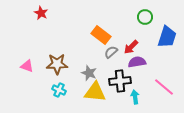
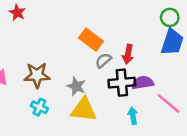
green circle: (145, 17) -> (170, 17), moved
red arrow: (131, 47) -> (128, 54), turned -35
purple semicircle: (137, 62) -> (143, 83), moved
black cross: (120, 81) -> (122, 83), moved

